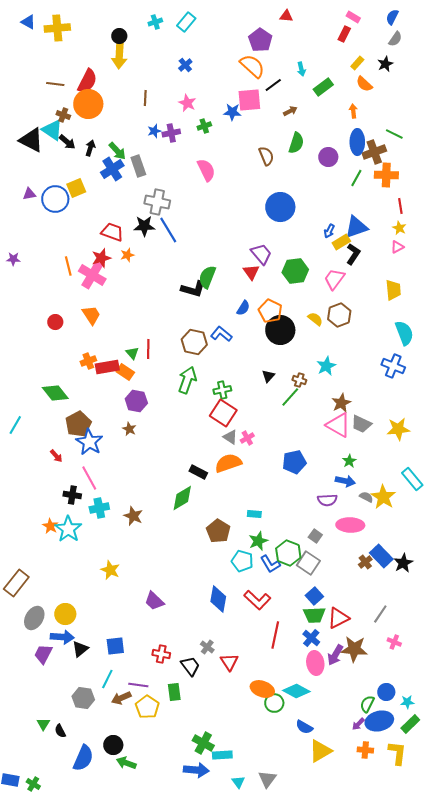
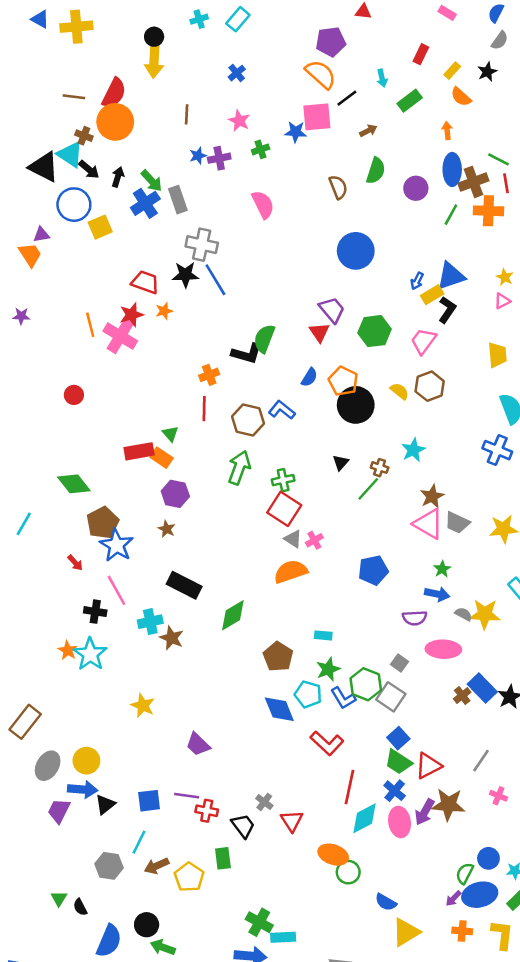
red rectangle: (344, 34) -> (421, 54), moved
purple pentagon: (260, 40) -> (331, 42), turned 30
blue circle: (55, 199) -> (74, 205), moved
red line: (400, 206) -> (506, 183), moved
orange trapezoid: (91, 315) -> (30, 255), moved
red line: (148, 349) -> (204, 409), moved
orange cross: (88, 361) -> (209, 375), moved
black rectangle: (198, 472) -> (184, 585), moved, size x1.5
yellow star: (383, 497) -> (485, 614), turned -30
cyan cross: (99, 508) -> (150, 622), moved
blue diamond: (218, 599) -> (279, 709), moved, turned -32
green trapezoid: (314, 615) -> (398, 762), turned 35
purple line: (138, 685) -> (187, 796), moved
cyan diamond: (296, 691) -> (364, 818), moved, turned -56

